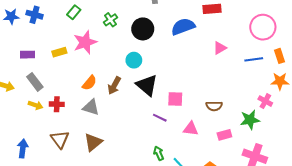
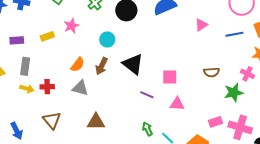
pink star: (85, 42) -> (71, 26), size x0.7
cyan circle: (134, 60) -> (107, 39), moved
gray rectangle: (35, 82) -> (25, 66), turned 48
pink square: (175, 99) -> (170, 77), moved
brown semicircle: (214, 106) -> (211, 72), moved
pink rectangle: (224, 135) -> (215, 122), moved
brown triangle: (93, 142) -> (96, 122), moved, turned 42
blue arrow: (23, 148) -> (17, 131), turned 150

